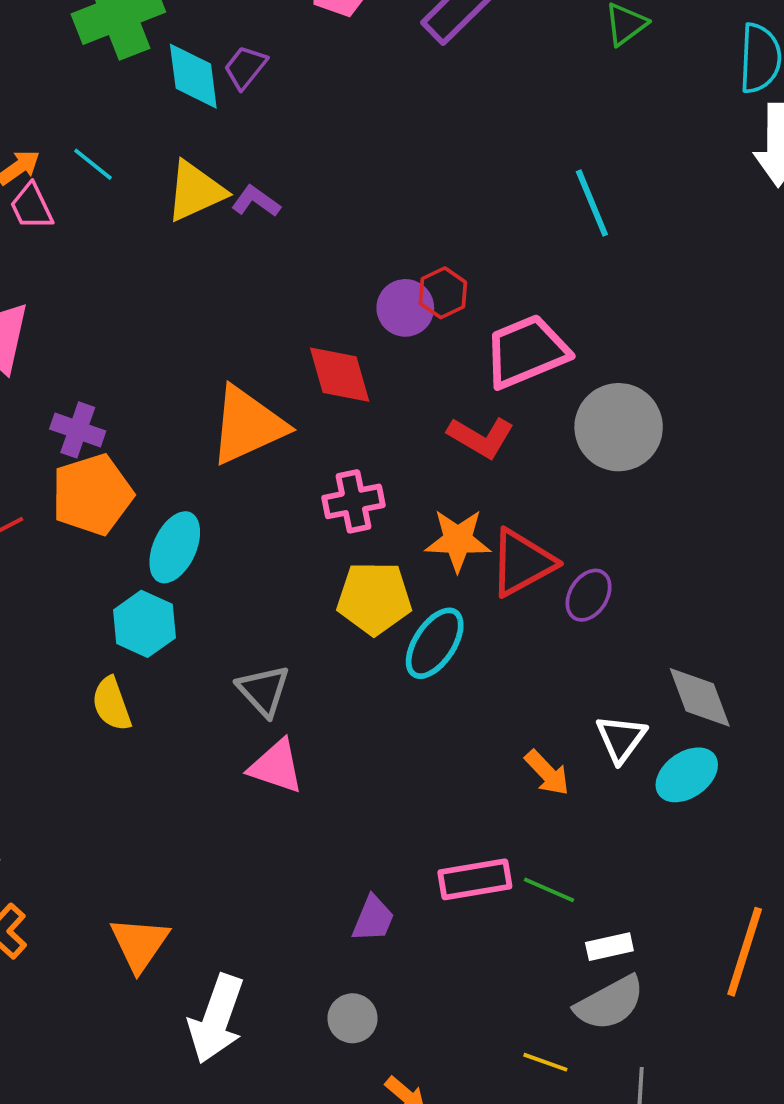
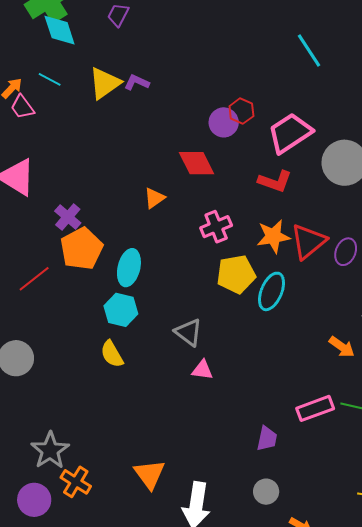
cyan diamond: (193, 76) -> (60, 30), moved
orange triangle: (248, 425) -> (154, 198), size x0.5
purple cross: (78, 430) -> (68, 217), turned 32
pink triangle: (276, 766) -> (202, 370), size x0.7

